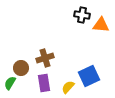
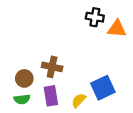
brown cross: (45, 58) -> (52, 67), turned 30
green semicircle: (10, 83) -> (22, 99), moved, turned -128

